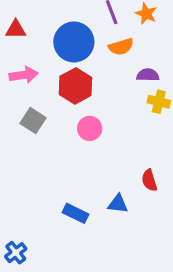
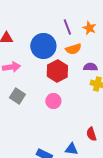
red hexagon: (75, 86) -> (57, 71), moved

